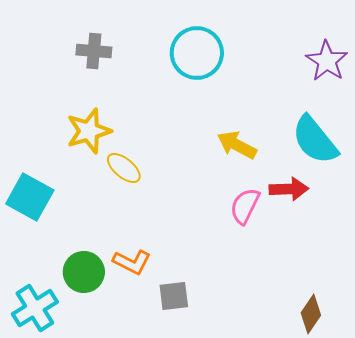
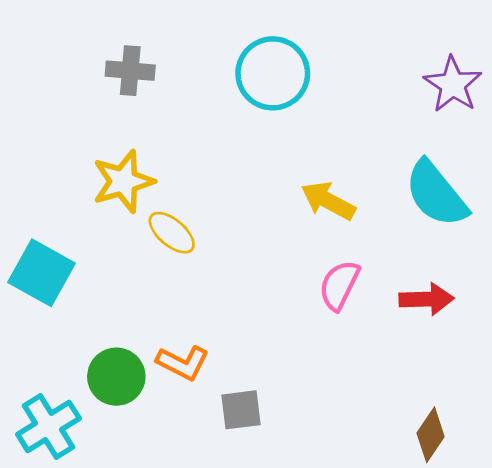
red arrow: (289, 189) -> (426, 299), moved

